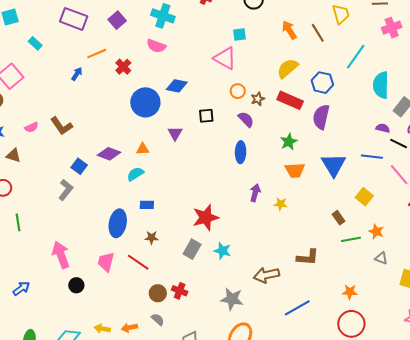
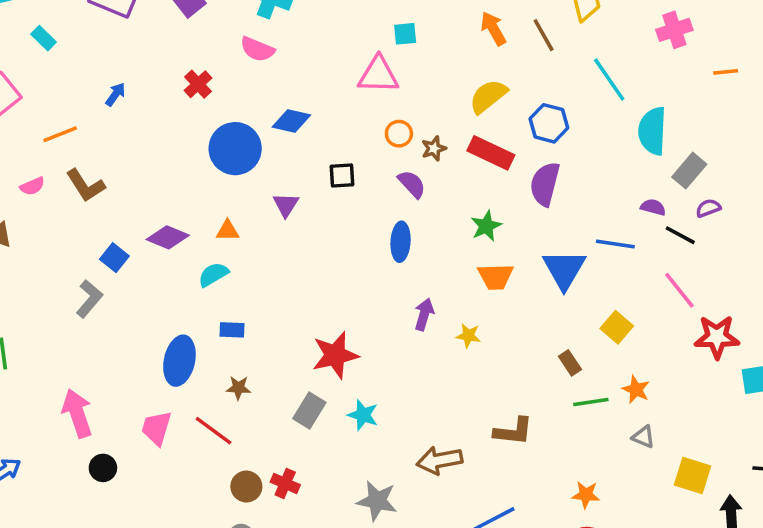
orange line: (97, 54) -> (60, 134), moved
cyan line: (356, 57) -> (609, 79), turned -72
pink triangle: (225, 58) -> (378, 75), turned -30
blue line: (372, 157) -> (615, 244), moved

